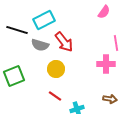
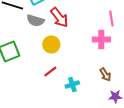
red line: (55, 96) -> (50, 72), turned -72
brown arrow: (110, 99) -> (105, 74), turned 48

